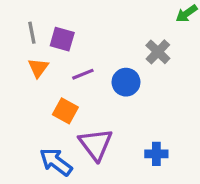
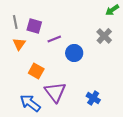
gray cross: (158, 52) -> (104, 36), moved
purple line: (83, 74) -> (54, 39), moved
blue cross: (156, 154) -> (93, 98), turned 32

